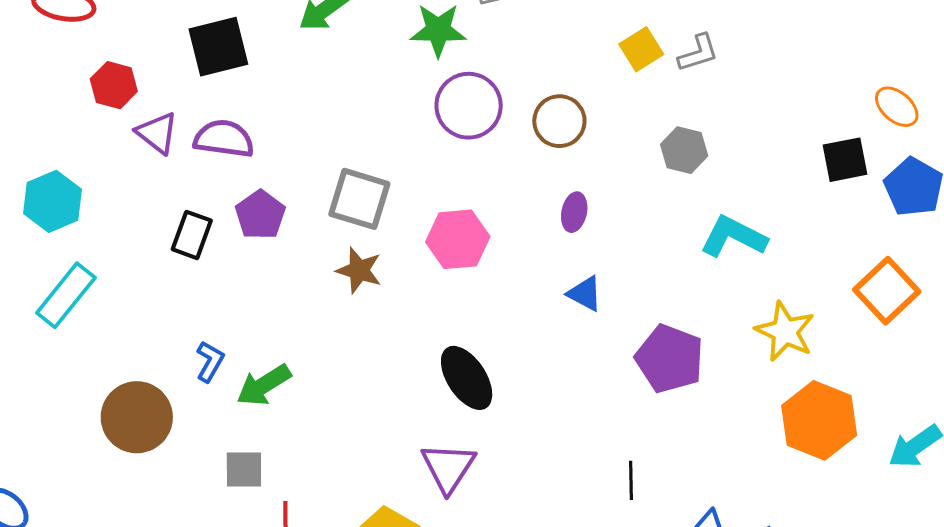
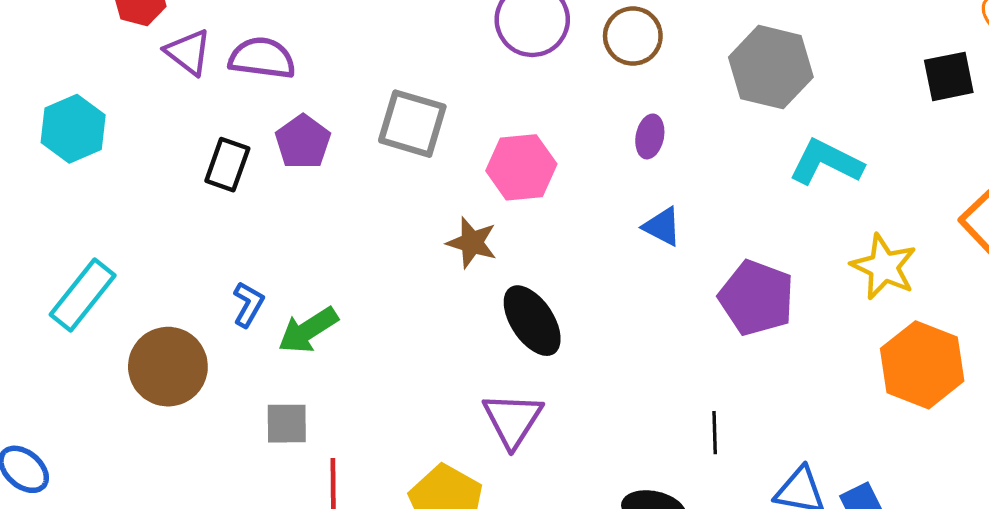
gray hexagon: (684, 150) -> (771, 67), size x1.6
brown star: (359, 270) -> (472, 243), moved
cyan rectangle: (66, 295) -> (83, 295), moved

